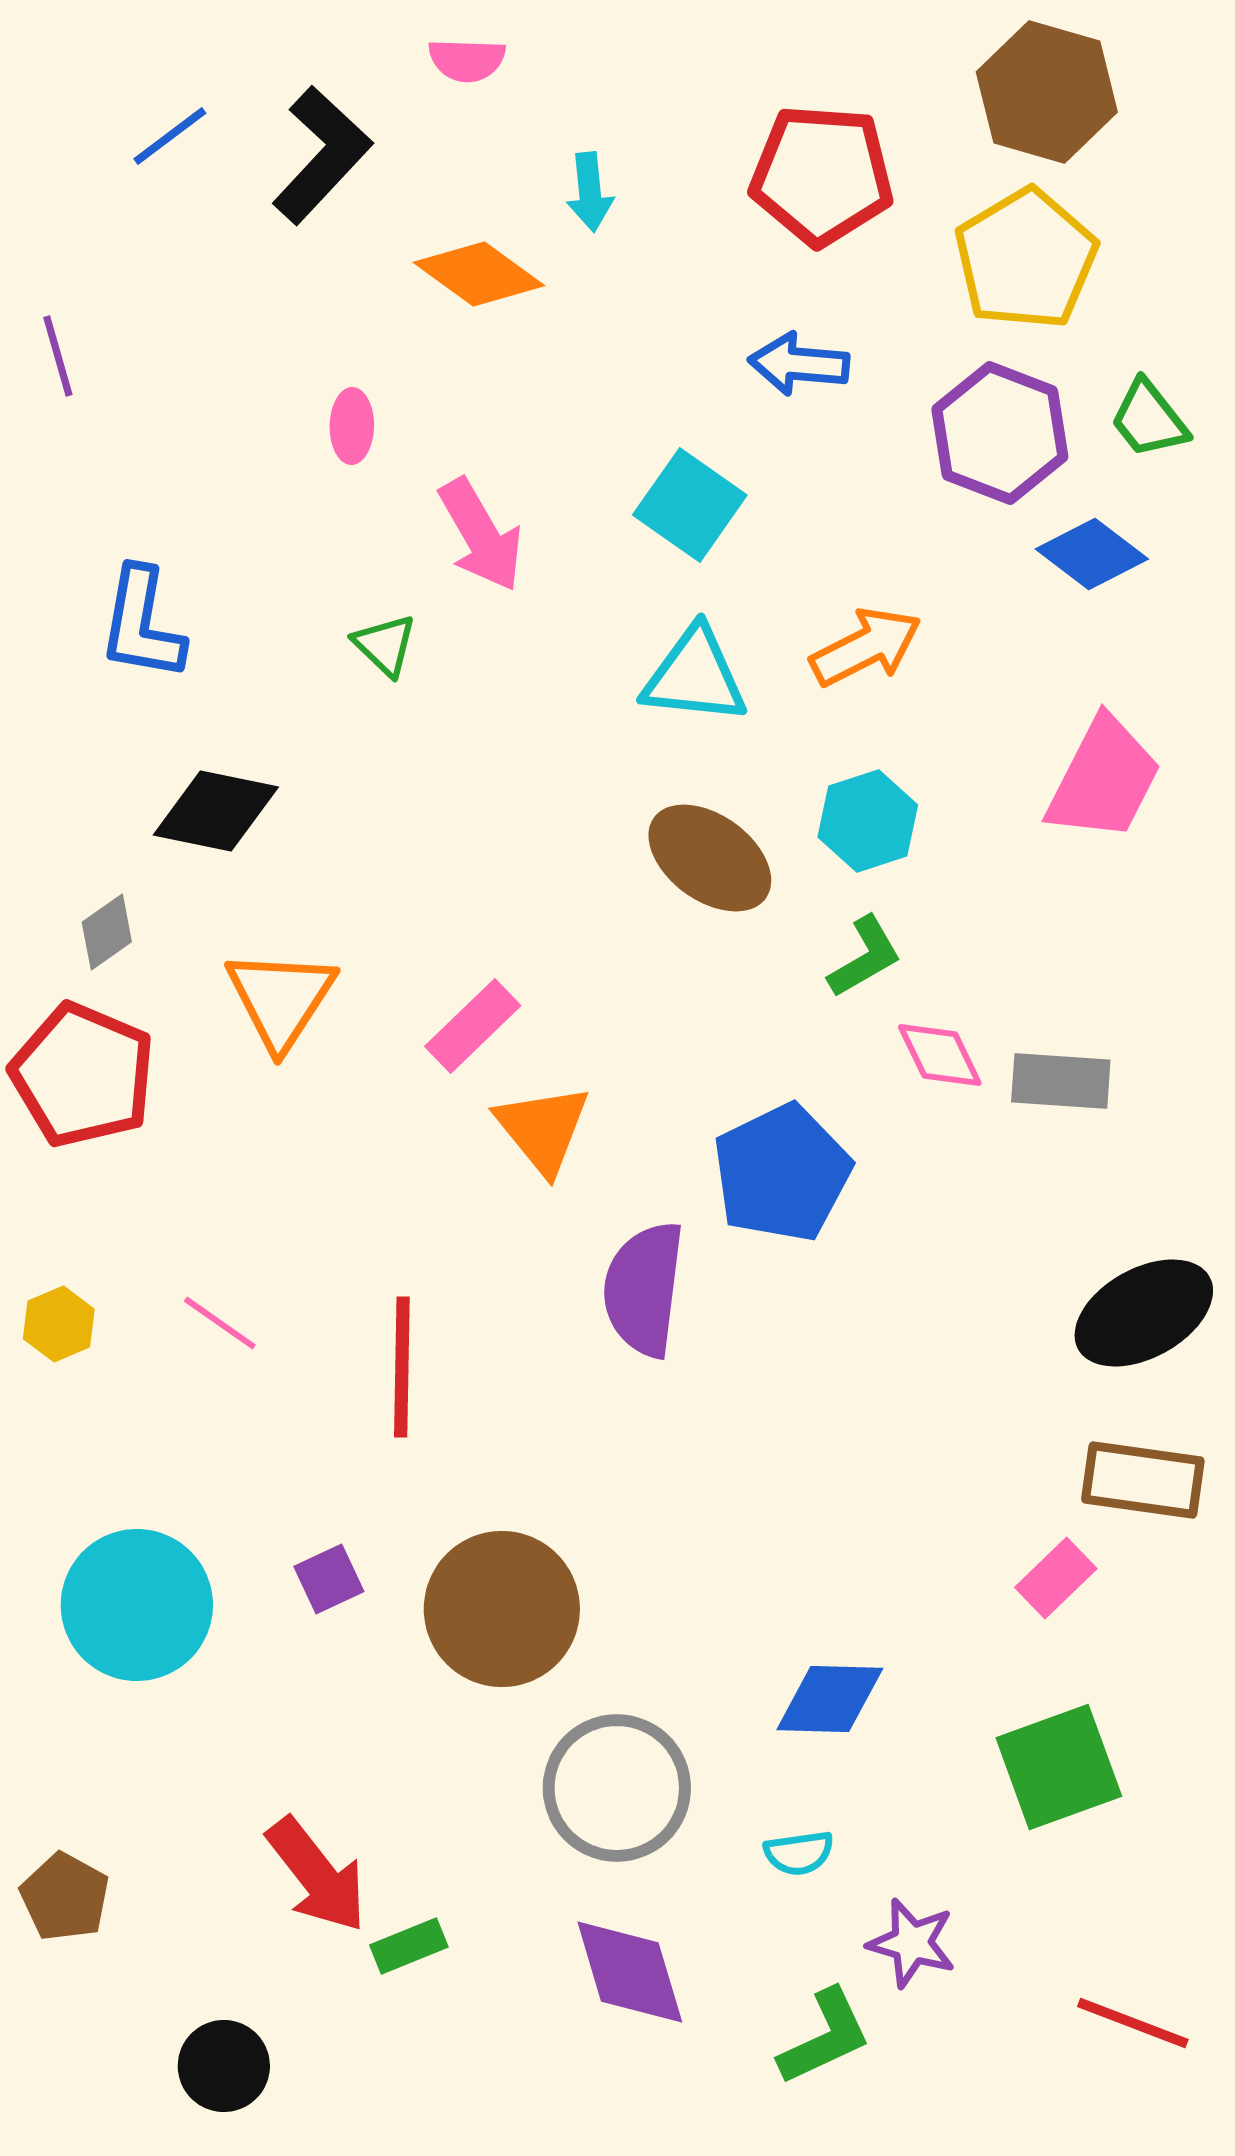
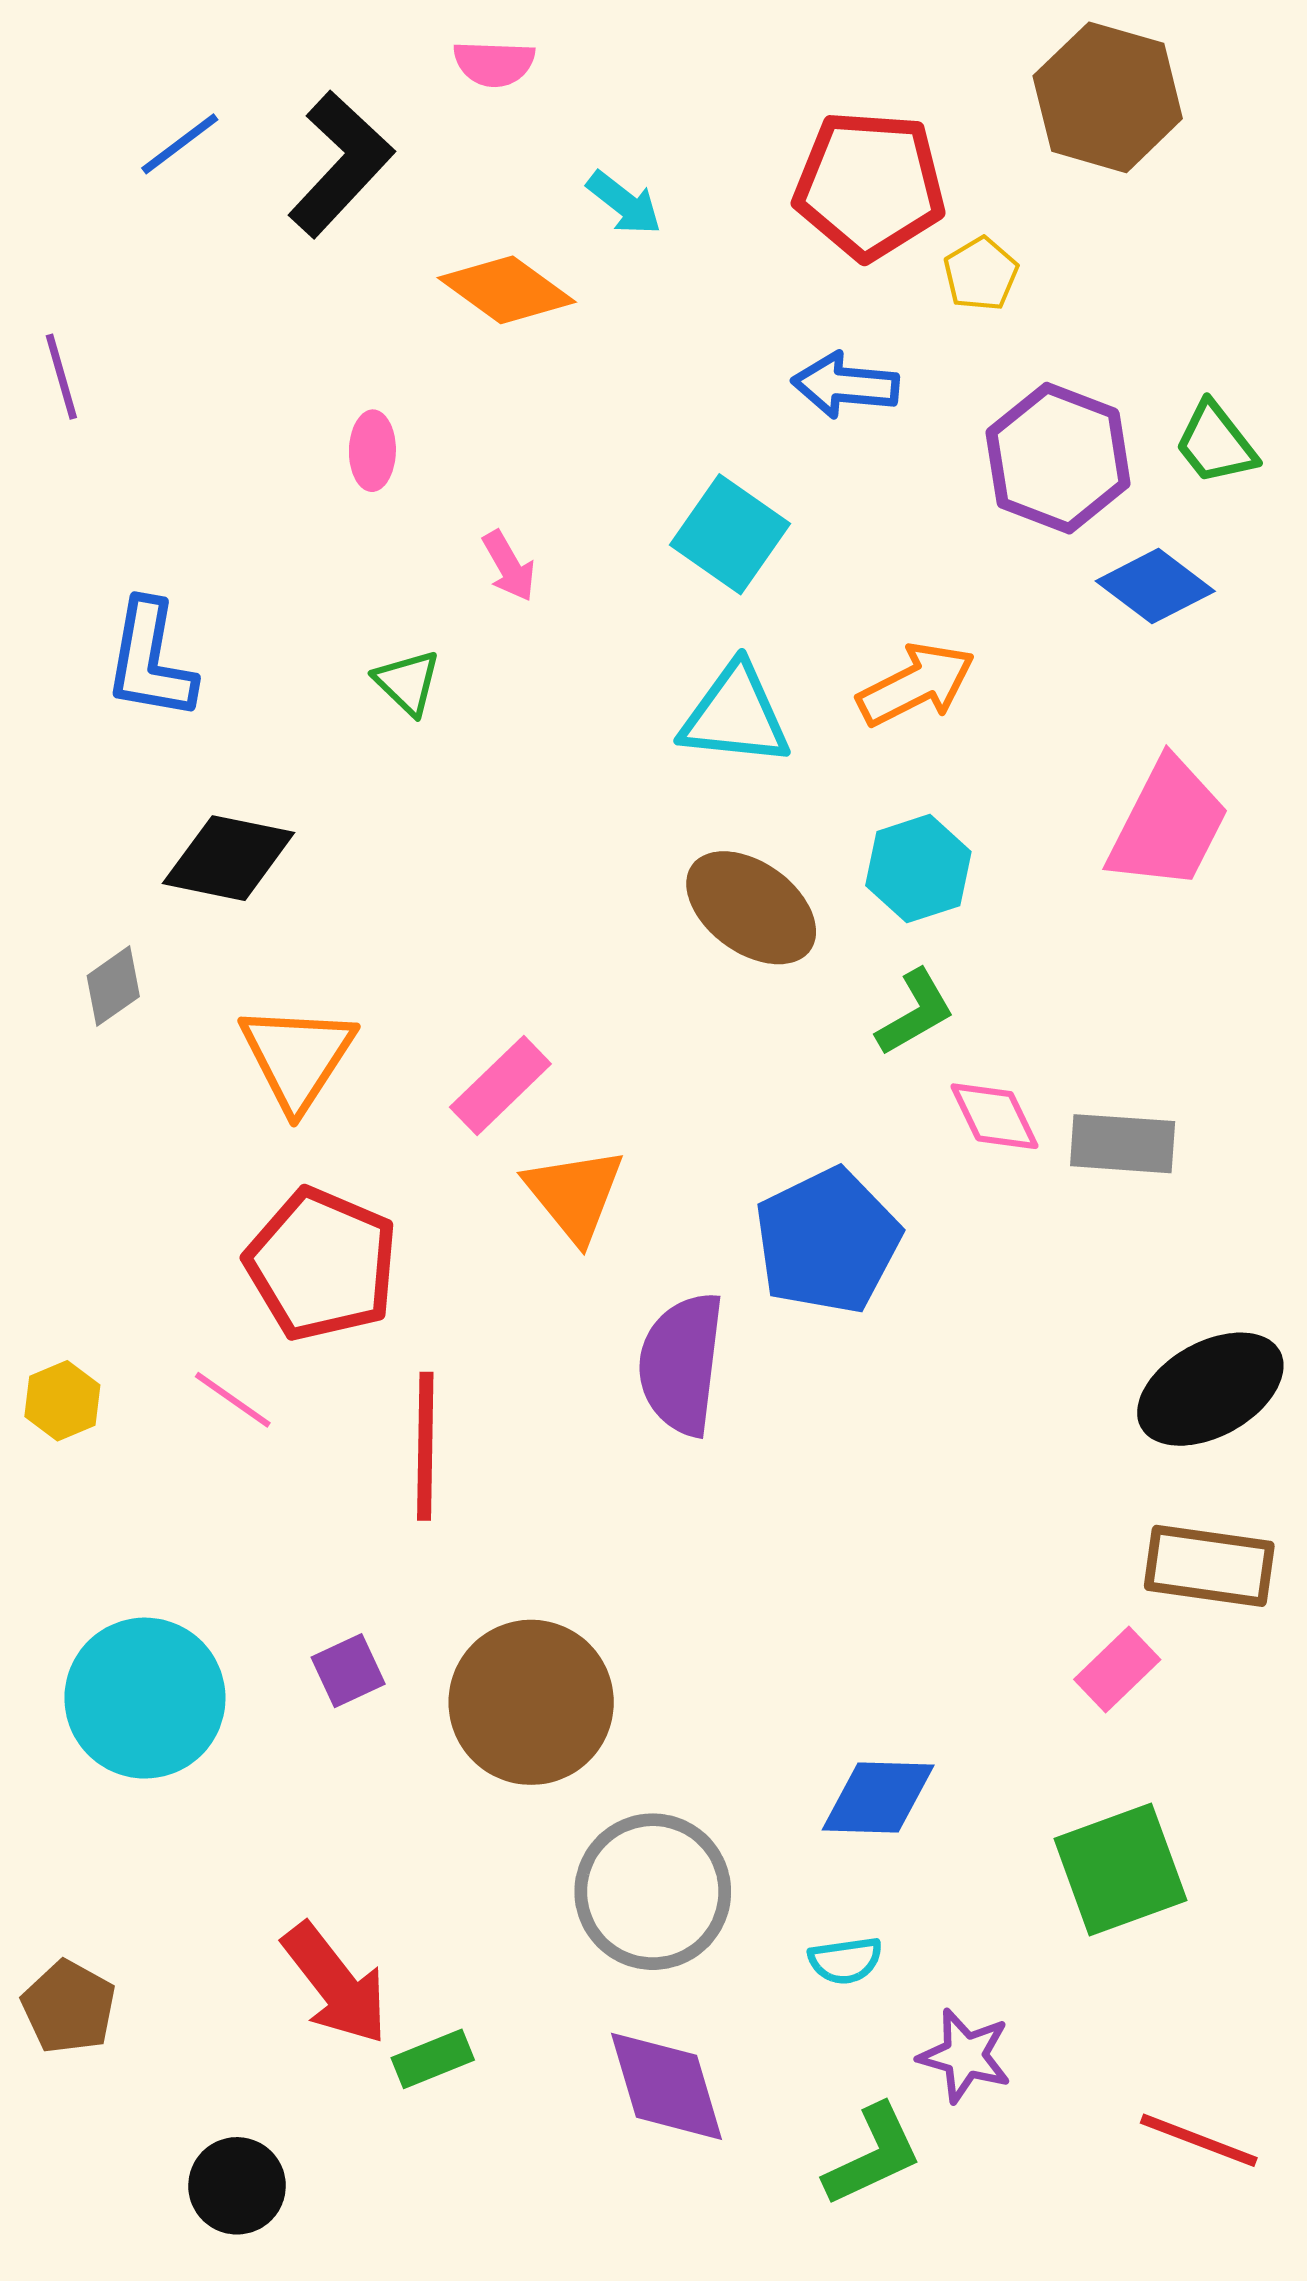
cyan arrow: (590, 192) -> (624, 203), turned -46
yellow pentagon: (1026, 259) -> (981, 274), moved, size x0.5
pink arrow: (481, 535) -> (509, 566), size x0.6
red pentagon: (83, 1075) -> (322, 1264), moved

